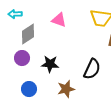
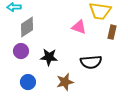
pink triangle: (59, 20) -> (79, 27), moved
black semicircle: (92, 69) -> (91, 62), turned 60

